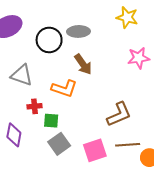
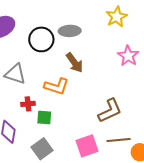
yellow star: (127, 17) -> (117, 17), turned 30
pink star: (139, 58) -> (128, 56), turned -30
gray square: (59, 144) -> (42, 149), moved

